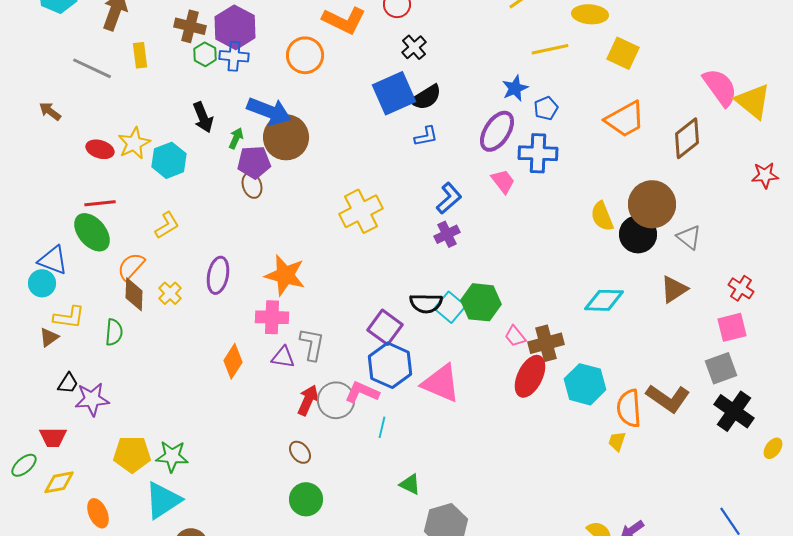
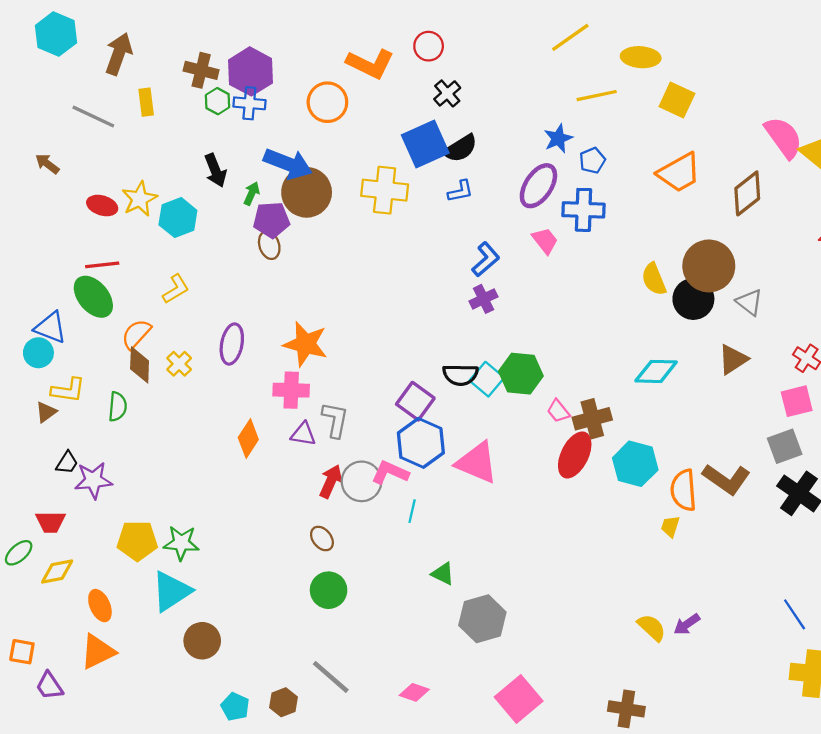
yellow cross: (361, 211) -> (385, 190), moved, turned 33

